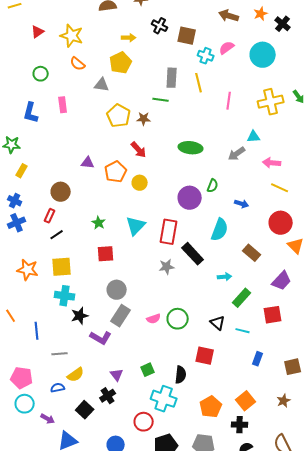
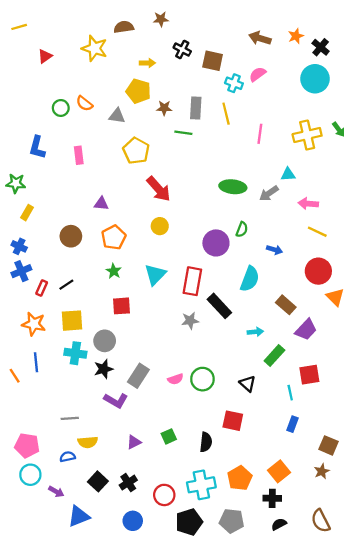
yellow star: (72, 36) -> (94, 48), moved
cyan circle: (263, 55) -> (315, 79), moved
yellow pentagon: (121, 63) -> (138, 91), turned -30
orange semicircle: (78, 64) -> (84, 103), moved
green circle: (41, 74) -> (61, 108), moved
pink rectangle: (63, 105) -> (79, 155), moved
brown star: (144, 119) -> (164, 108), moved
green ellipse: (191, 148) -> (233, 187), moved
red arrow: (139, 150) -> (159, 189), size x1.4
orange pentagon: (116, 172) -> (114, 237), moved
red rectangle: (50, 216) -> (42, 288), moved
purple trapezoid: (282, 281) -> (306, 330), moved
gray circle: (117, 290) -> (105, 341), moved
black star: (80, 316) -> (103, 369), moved
blue line: (37, 331) -> (36, 362), moved
cyan line: (243, 331) -> (290, 393), moved, turned 64
brown square: (293, 367) -> (328, 445), moved, turned 36
yellow semicircle: (76, 375) -> (88, 442), turned 30
purple triangle: (117, 375) -> (134, 442), turned 40
black cross: (108, 396) -> (128, 483), moved
cyan cross: (164, 399) -> (201, 485), moved, turned -30

